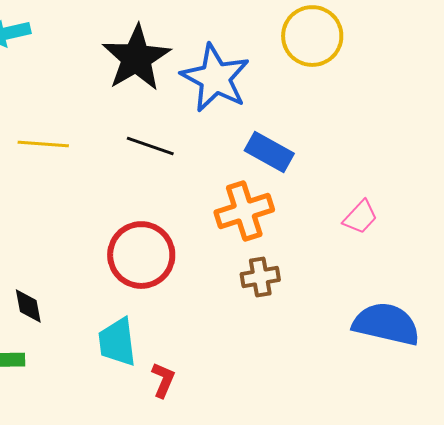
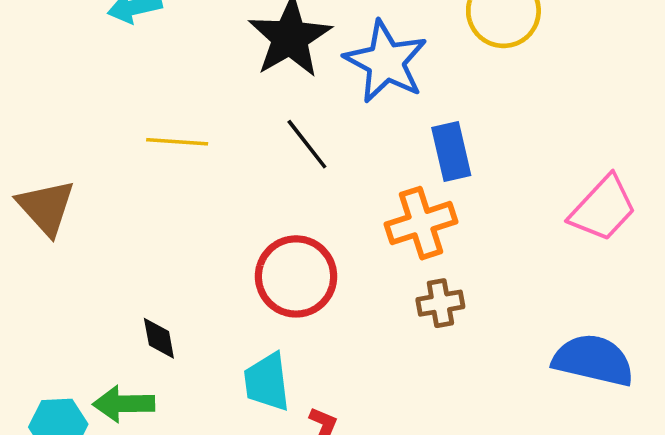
black line: (150, 146) -> (307, 144), turned 33
blue rectangle: (269, 152) -> (451, 151), turned 48
pink trapezoid: (360, 217) -> (603, 208), moved, size x1.6

